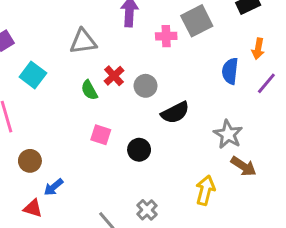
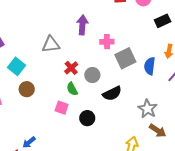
gray square: (197, 21) -> (125, 58), moved
green semicircle: (89, 90) -> (72, 89), moved
brown circle: (30, 161) -> (27, 89), moved

